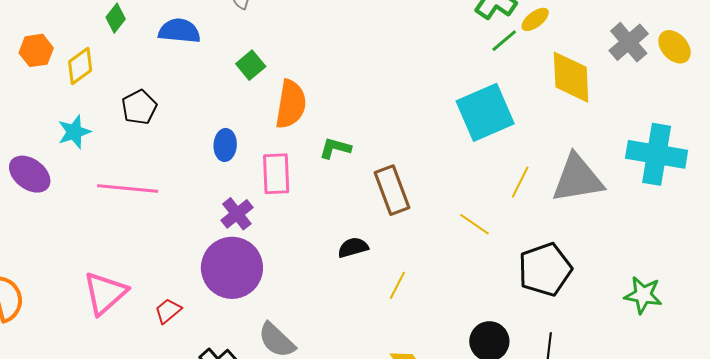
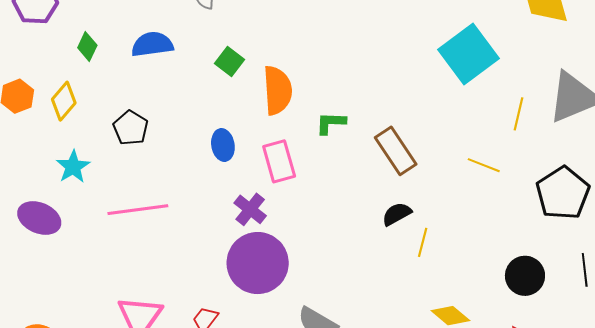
black semicircle: (353, 247) -> (397, 214), moved

